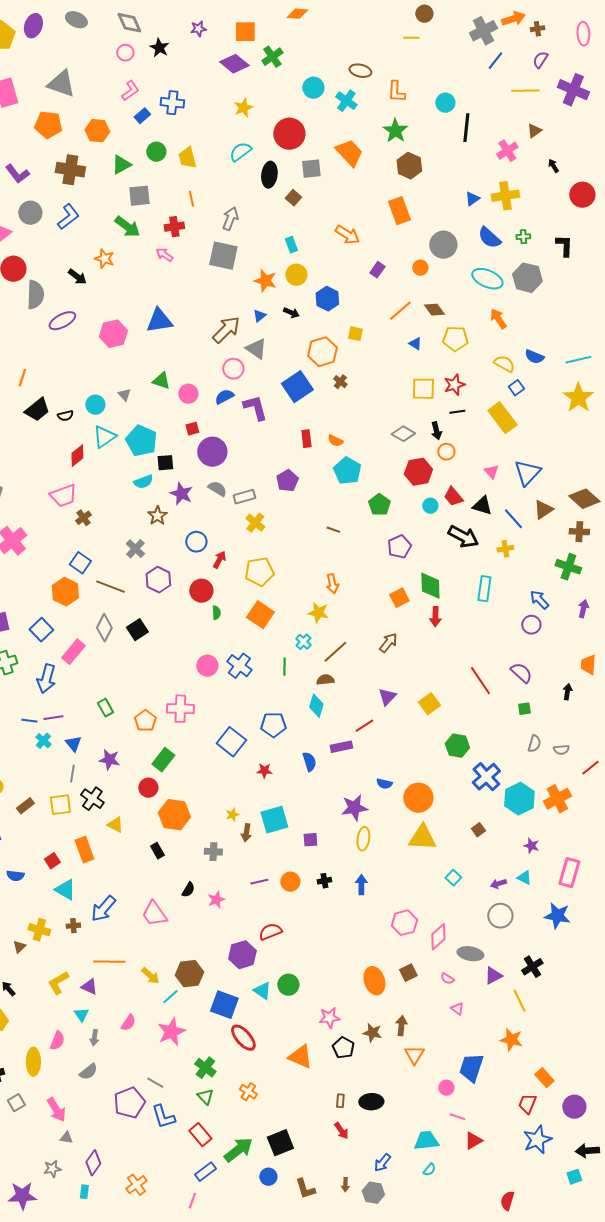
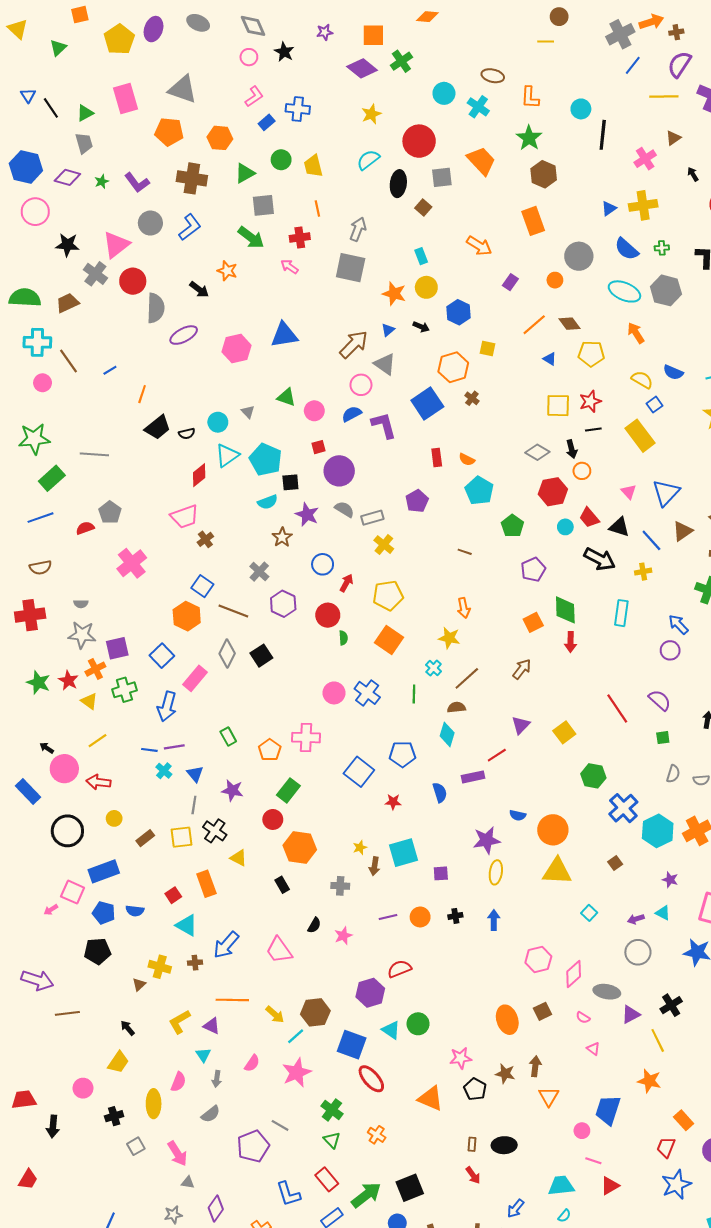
purple semicircle: (540, 60) -> (679, 64), size x1.5
blue L-shape: (163, 1117) -> (288, 1194), moved

